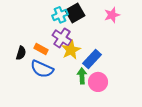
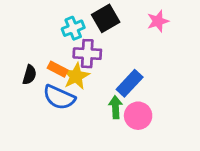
cyan cross: (60, 15) -> (73, 28), moved
purple cross: (62, 38) -> (87, 54), turned -30
yellow star: (71, 50) -> (76, 76), moved

